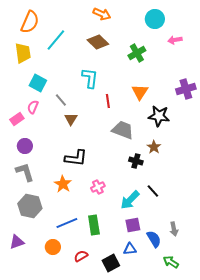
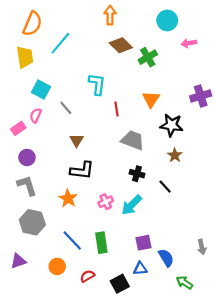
orange arrow: (102, 14) -> (110, 15), turned -114
brown diamond: (98, 42) -> (121, 45), moved
brown triangle: (71, 119) -> (77, 140), moved
brown star: (154, 147) -> (175, 155), moved
black cross: (136, 161) -> (137, 174), moved
black line: (153, 191) -> (165, 187), moved
cyan arrow: (130, 200) -> (132, 205), moved
blue line: (67, 223) -> (72, 241), turned 70
gray arrow: (174, 229) -> (202, 247), moved

